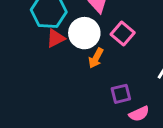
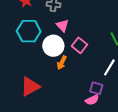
red triangle: (56, 38) -> (30, 87), moved, size x1.5
purple square: (121, 94) -> (96, 88), moved, turned 32

